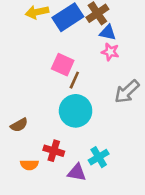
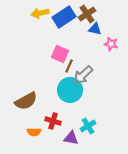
pink star: (110, 52) -> (111, 44), moved
gray arrow: (127, 92) -> (83, 75), moved
brown semicircle: (19, 125) -> (26, 101), size x1.6

